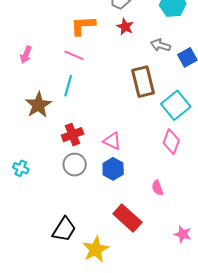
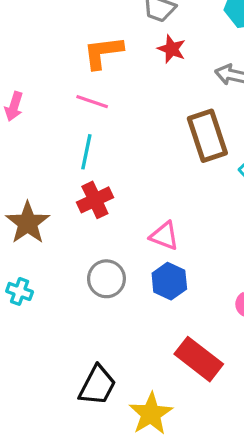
brown star: (38, 105) -> (28, 223), moved
red cross: (73, 135) -> (95, 200), moved

